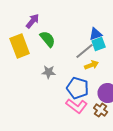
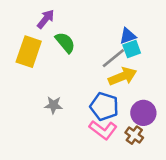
yellow rectangle: (20, 46) -> (29, 52), turned 40
yellow arrow: (92, 65) -> (123, 76), size x1.5
gray star: (49, 72) -> (53, 105), moved

